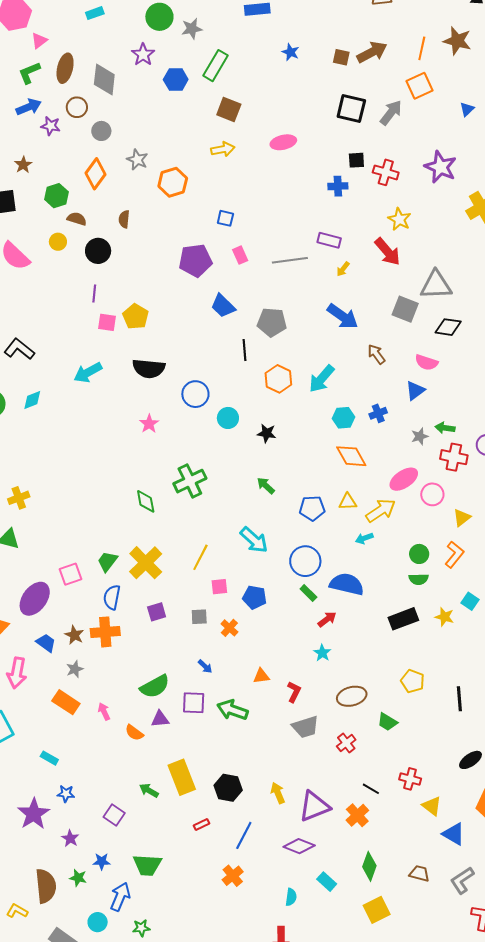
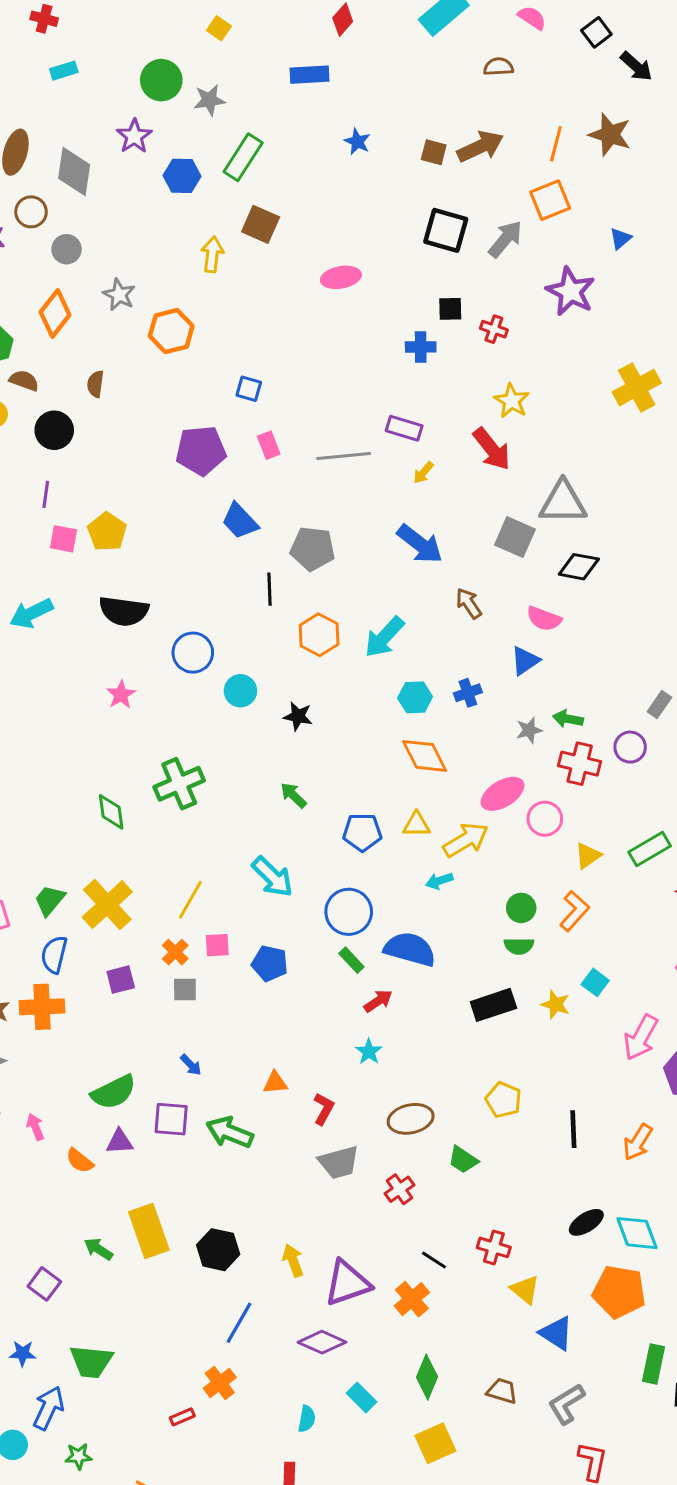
yellow arrow: (223, 149) -> (212, 254), moved, turned -75
purple star: (440, 167) -> (571, 291), moved
red cross: (386, 172) -> (494, 329), size x0.7
orange cross: (229, 628) -> (175, 952), moved
red rectangle: (202, 825) -> (182, 1417), moved

